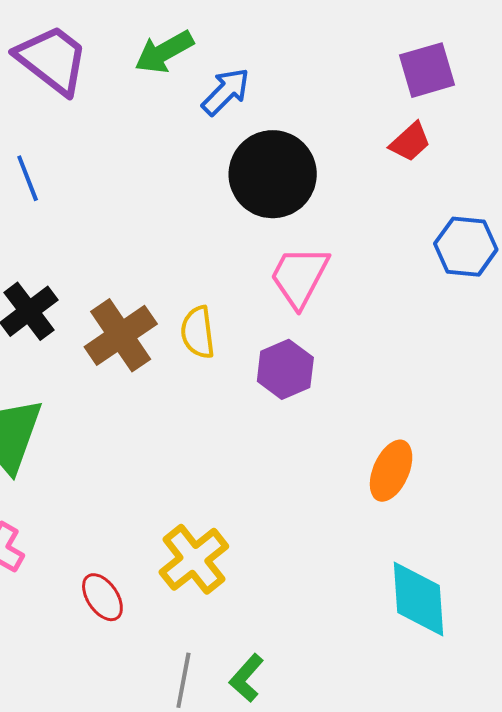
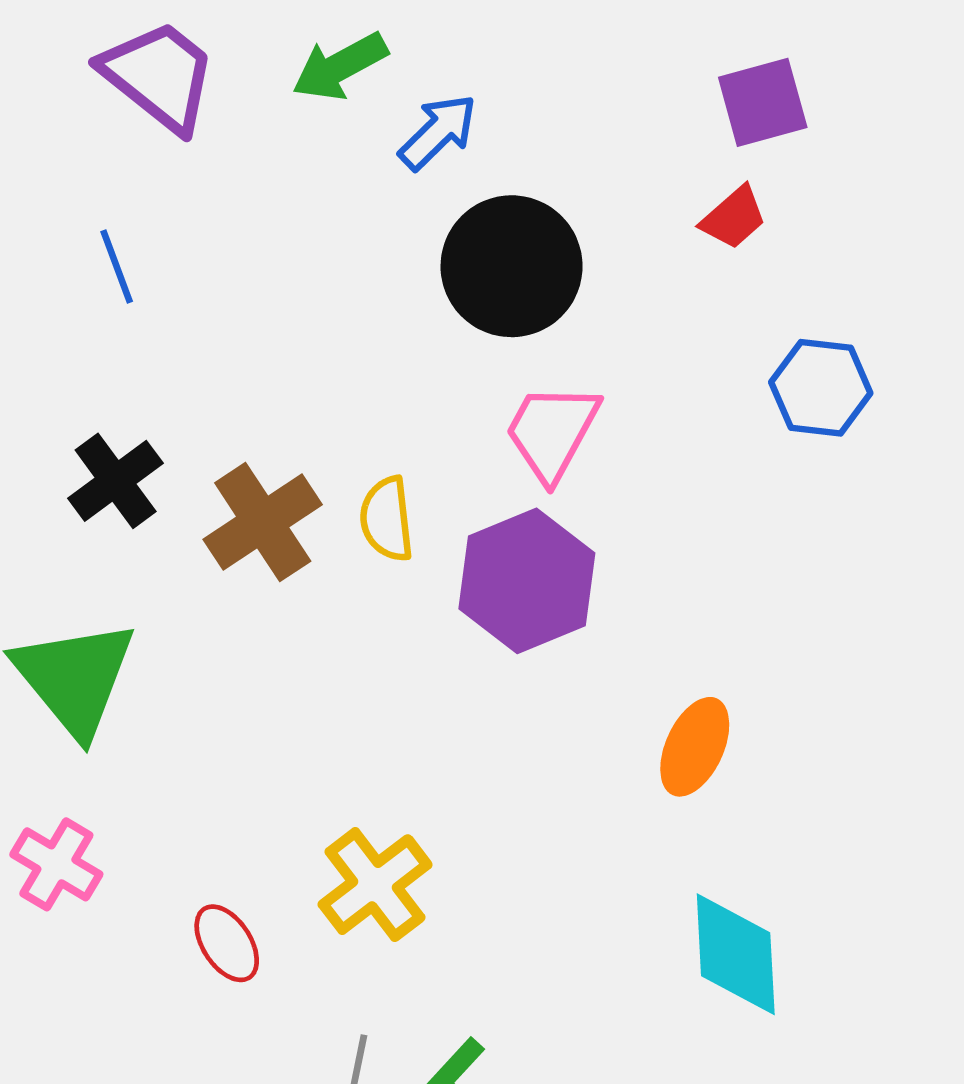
purple hexagon: (285, 369) -> (527, 581), size x1.5

